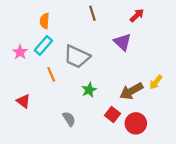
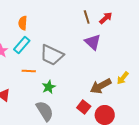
brown line: (92, 13) -> (87, 17), moved
orange line: (51, 74) -> (29, 71), turned -64
green star: (89, 90) -> (49, 87), moved
gray semicircle: (69, 119) -> (45, 111), size x1.5

